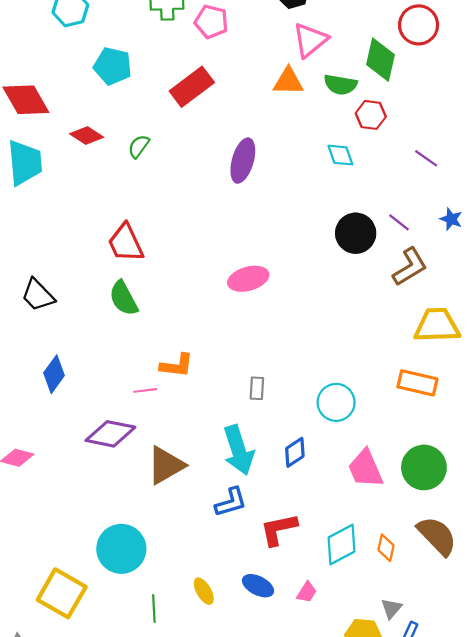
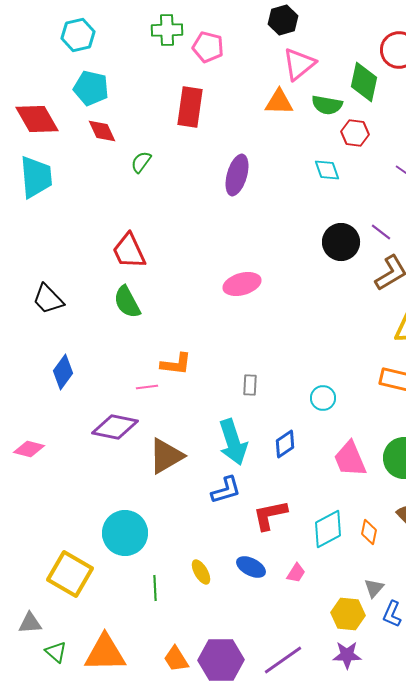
cyan pentagon: (113, 66) -> (91, 88), moved
red rectangle: (192, 87) -> (190, 107), turned -45
red diamond: (87, 136) -> (102, 131), moved, turned 32
cyan circle: (336, 402) -> (323, 398), size x0.7

